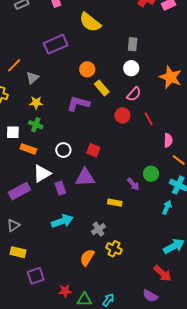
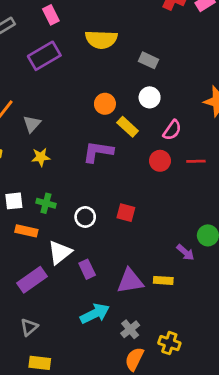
yellow semicircle: (90, 22) -> (101, 39), turned -30
purple rectangle: (56, 44) -> (44, 56), moved
gray rectangle: (133, 44) -> (148, 60), moved, turned -64
white circle: (131, 68) -> (150, 97), moved
red line: (149, 119) -> (196, 161), turned -56
green cross: (36, 125) -> (46, 203), moved
orange rectangle: (28, 149) -> (26, 231), moved
purple triangle: (85, 177) -> (130, 281), moved
gray cross: (98, 229) -> (130, 329), moved

